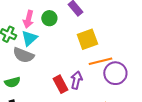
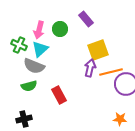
purple arrow: (76, 80) -> (90, 68), moved
green semicircle: (12, 82) -> (29, 86), moved
red rectangle: (60, 84) -> (59, 95), moved

